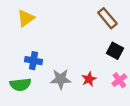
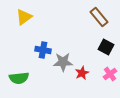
blue cross: (33, 61) -> (43, 50), moved
gray star: (61, 79) -> (63, 62), moved

